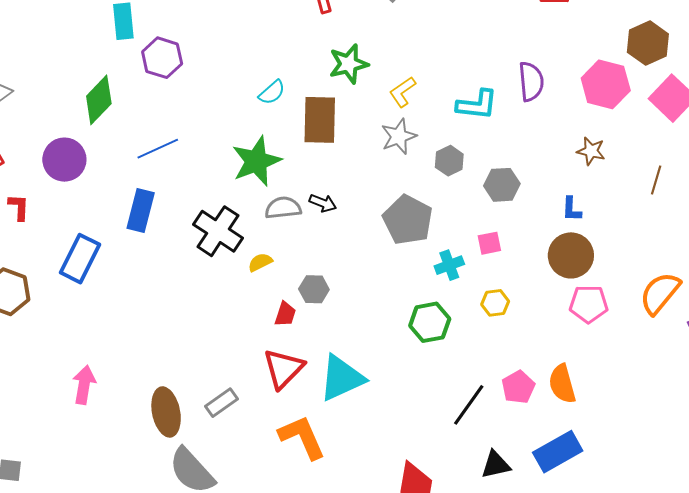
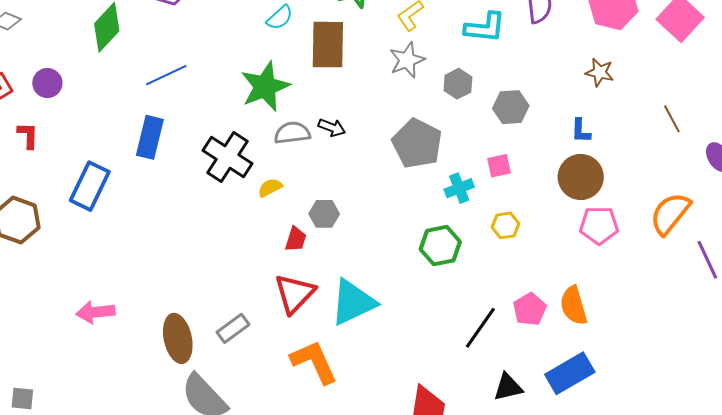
purple circle: (64, 160) -> (47, 83), moved, size x0.7
brown line: (656, 180) -> (672, 119), moved, turned -44
pink arrow: (84, 385) -> (95, 312), turned -105

